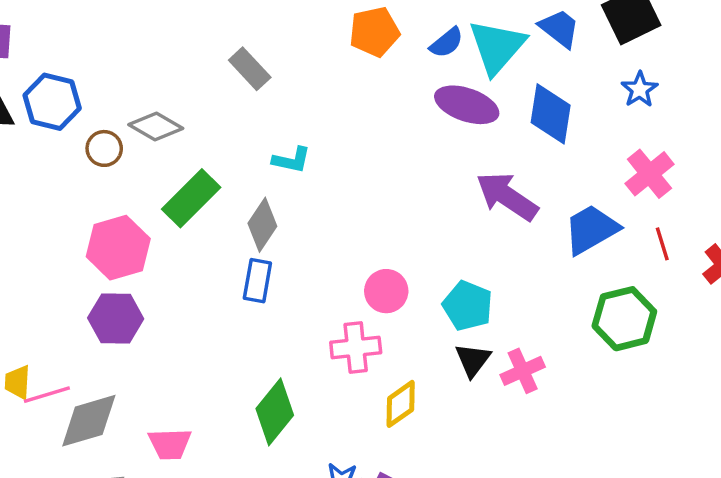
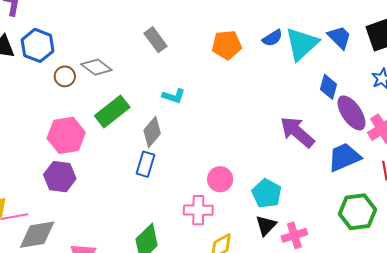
orange pentagon: (374, 32) -> (227, 45), moved
purple ellipse: (467, 105) -> (352, 113), moved, turned 30
blue diamond: (551, 114) -> (328, 87), size x0.7

